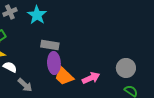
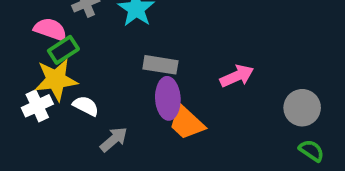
pink arrow: (91, 78) -> (237, 76), moved
gray arrow: (25, 85) -> (114, 139), turned -84

